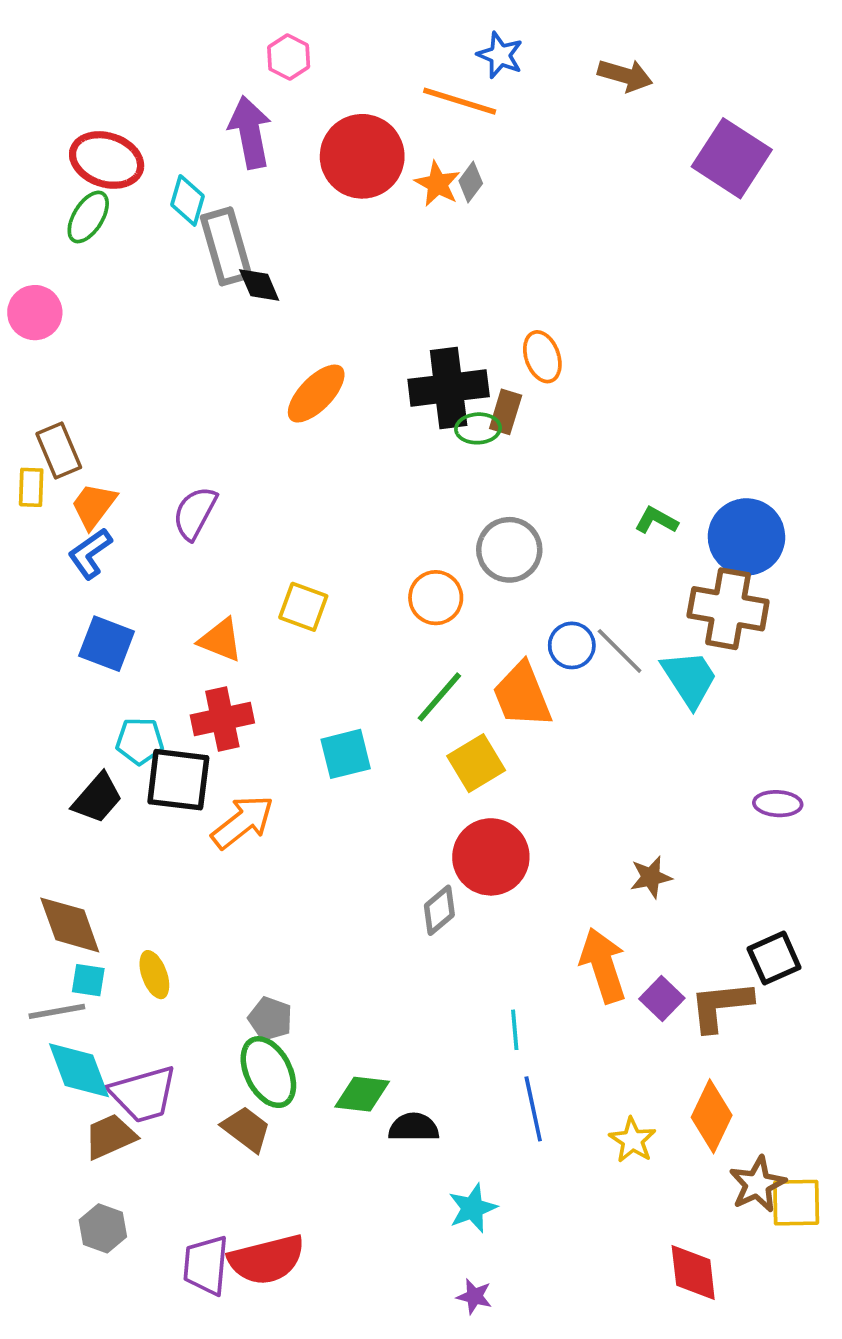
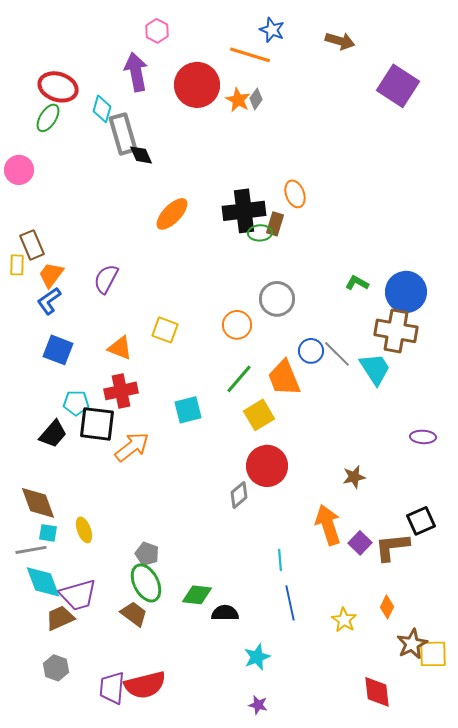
orange diamond: (712, 1116) -> (387, 607), size x0.6

